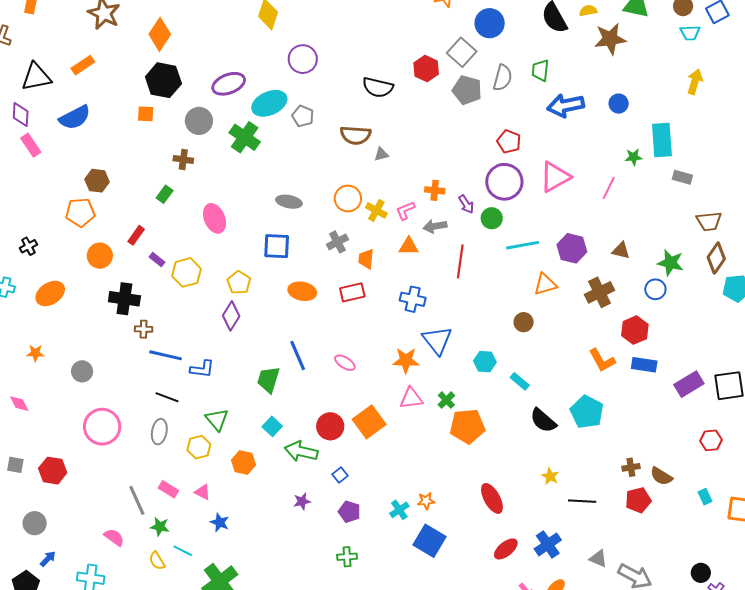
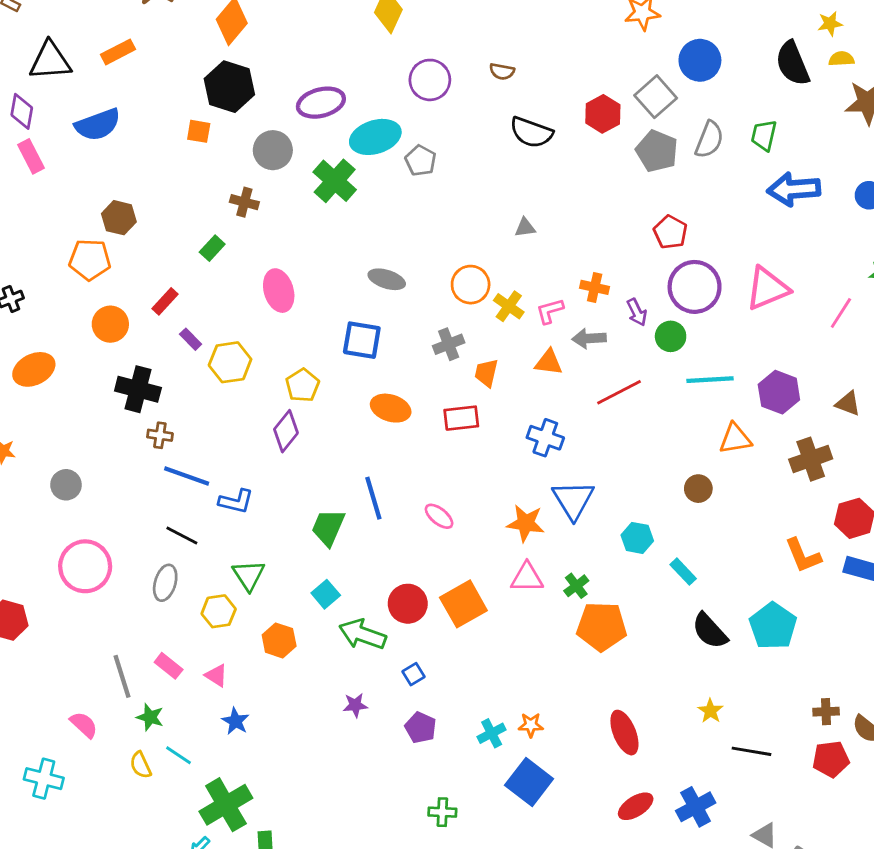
brown semicircle: (356, 135) -> (502, 71), moved, size x0.6
red pentagon: (509, 142) -> (670, 232), moved
red line: (460, 261) -> (619, 392), turned 48
green cross: (347, 557) -> (442, 812), moved

